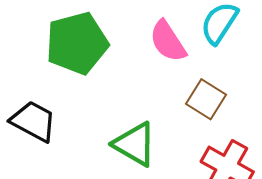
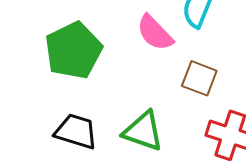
black trapezoid: (33, 121) -> (76, 131), moved

